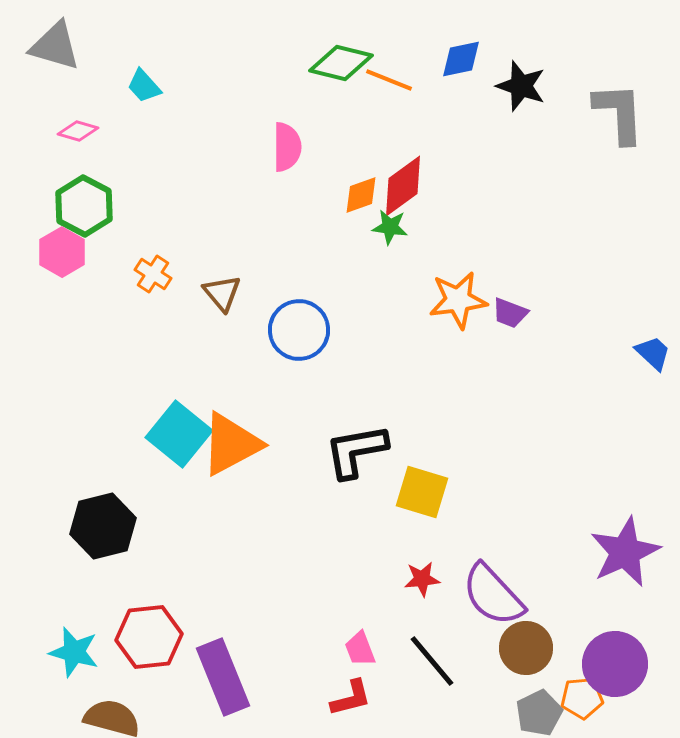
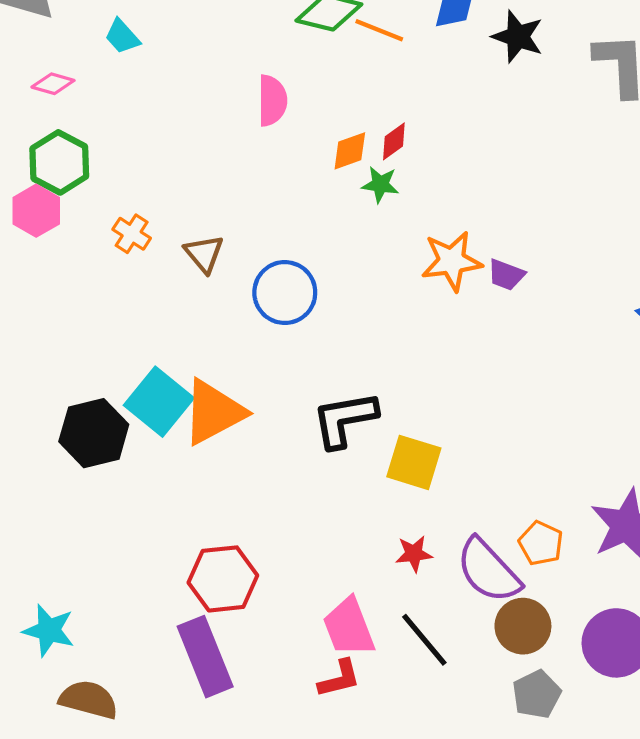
red diamond: (403, 186) -> (394, 141), size x0.6
black hexagon: (103, 526) -> (94, 433), moved
red hexagon: (149, 637) -> (223, 579), moved
pink trapezoid: (360, 649) -> (349, 627), size x1.6
orange pentagon: (582, 698) -> (541, 543), moved, turned 30

